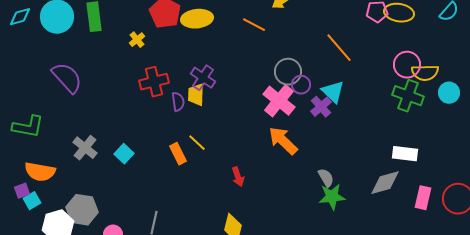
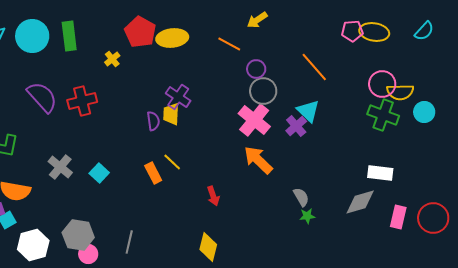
red cross: (154, 82) -> (82, 101), moved
purple circle: (301, 85) -> (256, 69), moved
green star: (332, 197) -> (307, 216), size x0.6
gray hexagon: (82, 210) -> (78, 235), moved

